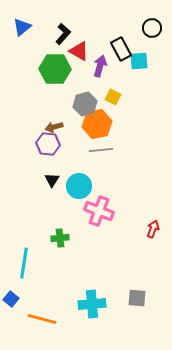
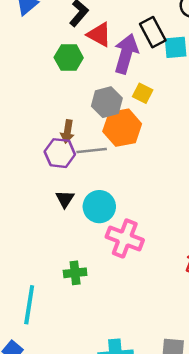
purple arrow: (100, 66) -> (126, 54), size x1.4
green hexagon: (55, 69) -> (69, 58), size x0.7
brown arrow: (54, 127) -> (67, 131), turned -66
gray line: (101, 150) -> (92, 151), moved

